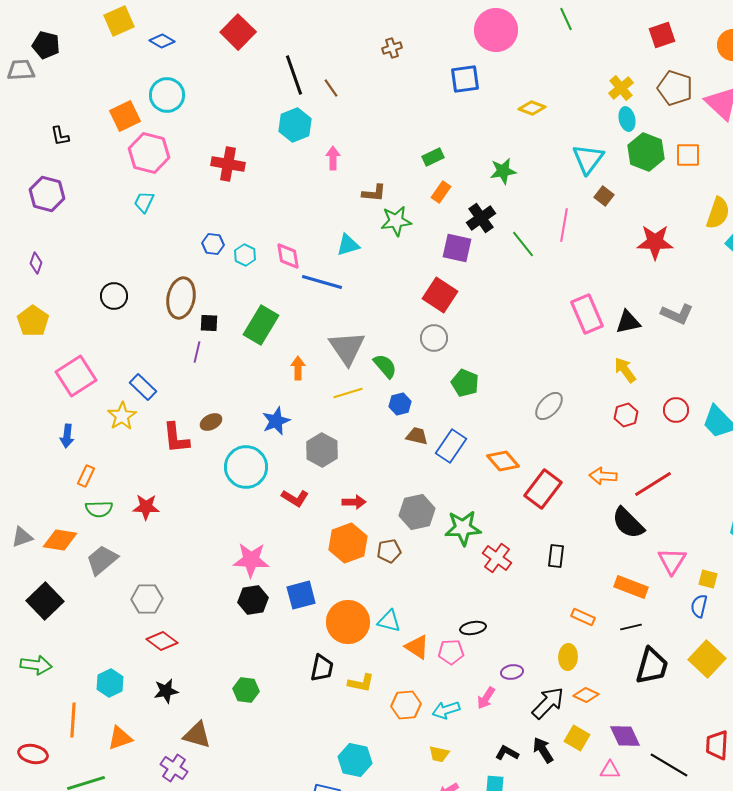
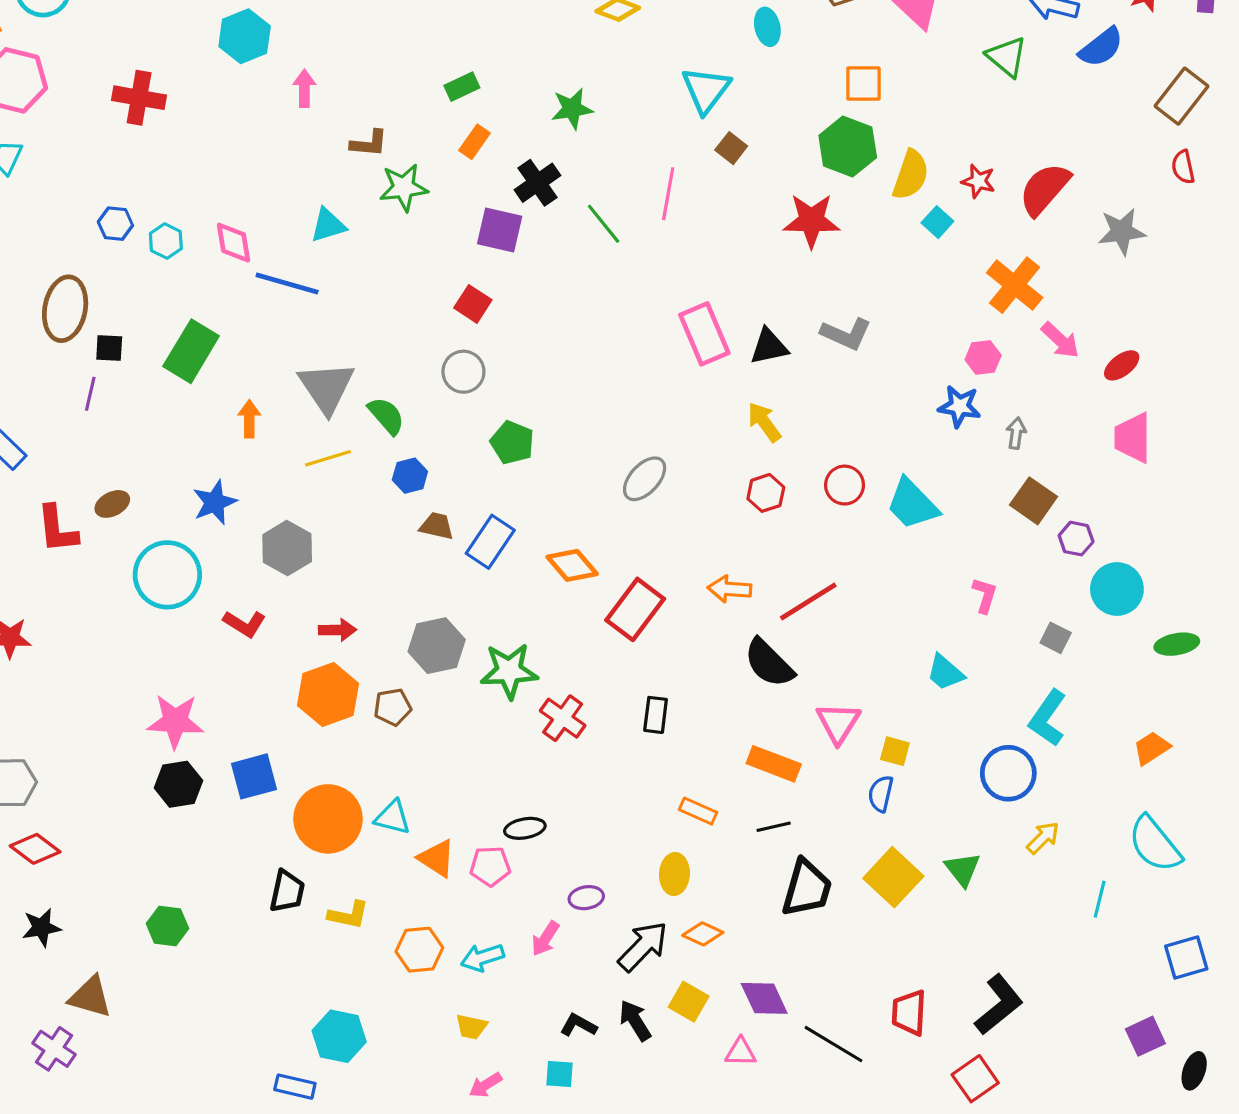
green hexagon: (646, 152) -> (848, 147), moved
red square: (440, 295) -> (473, 304), size x0.7

